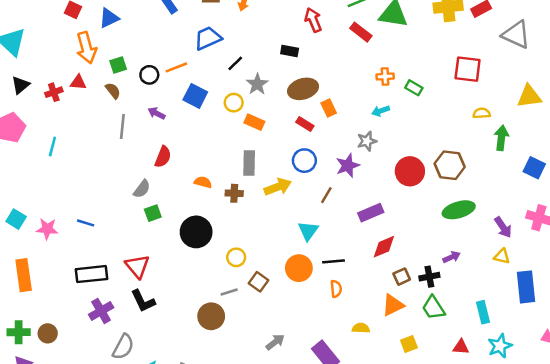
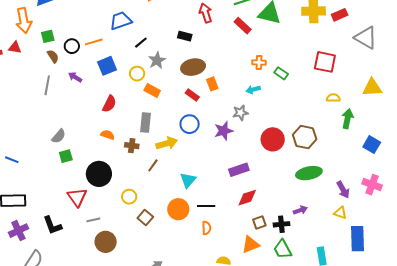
brown semicircle: (113, 91) -> (53, 56), moved
blue square: (195, 96) -> (107, 66), turned 36
red semicircle: (163, 157) -> (109, 104), moved
brown line: (326, 195) -> (153, 165), moved
red triangle: (137, 266) -> (77, 197), moved
gray line: (229, 292) -> (93, 220), moved

